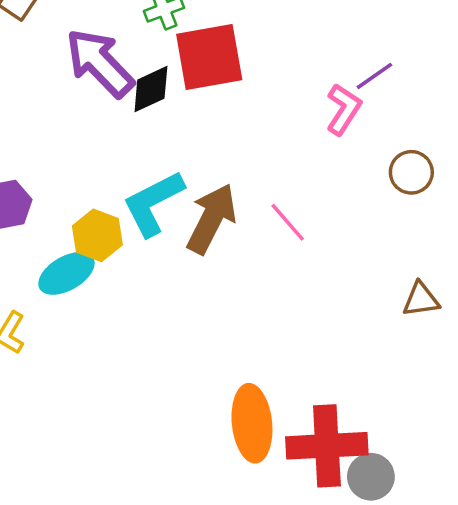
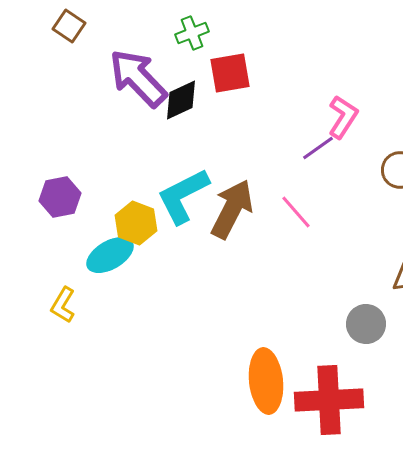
red square: (209, 57) -> (230, 73), size x0.7
purple line: (374, 76) -> (318, 148), moved
gray circle: (371, 477) -> (366, 324), moved

